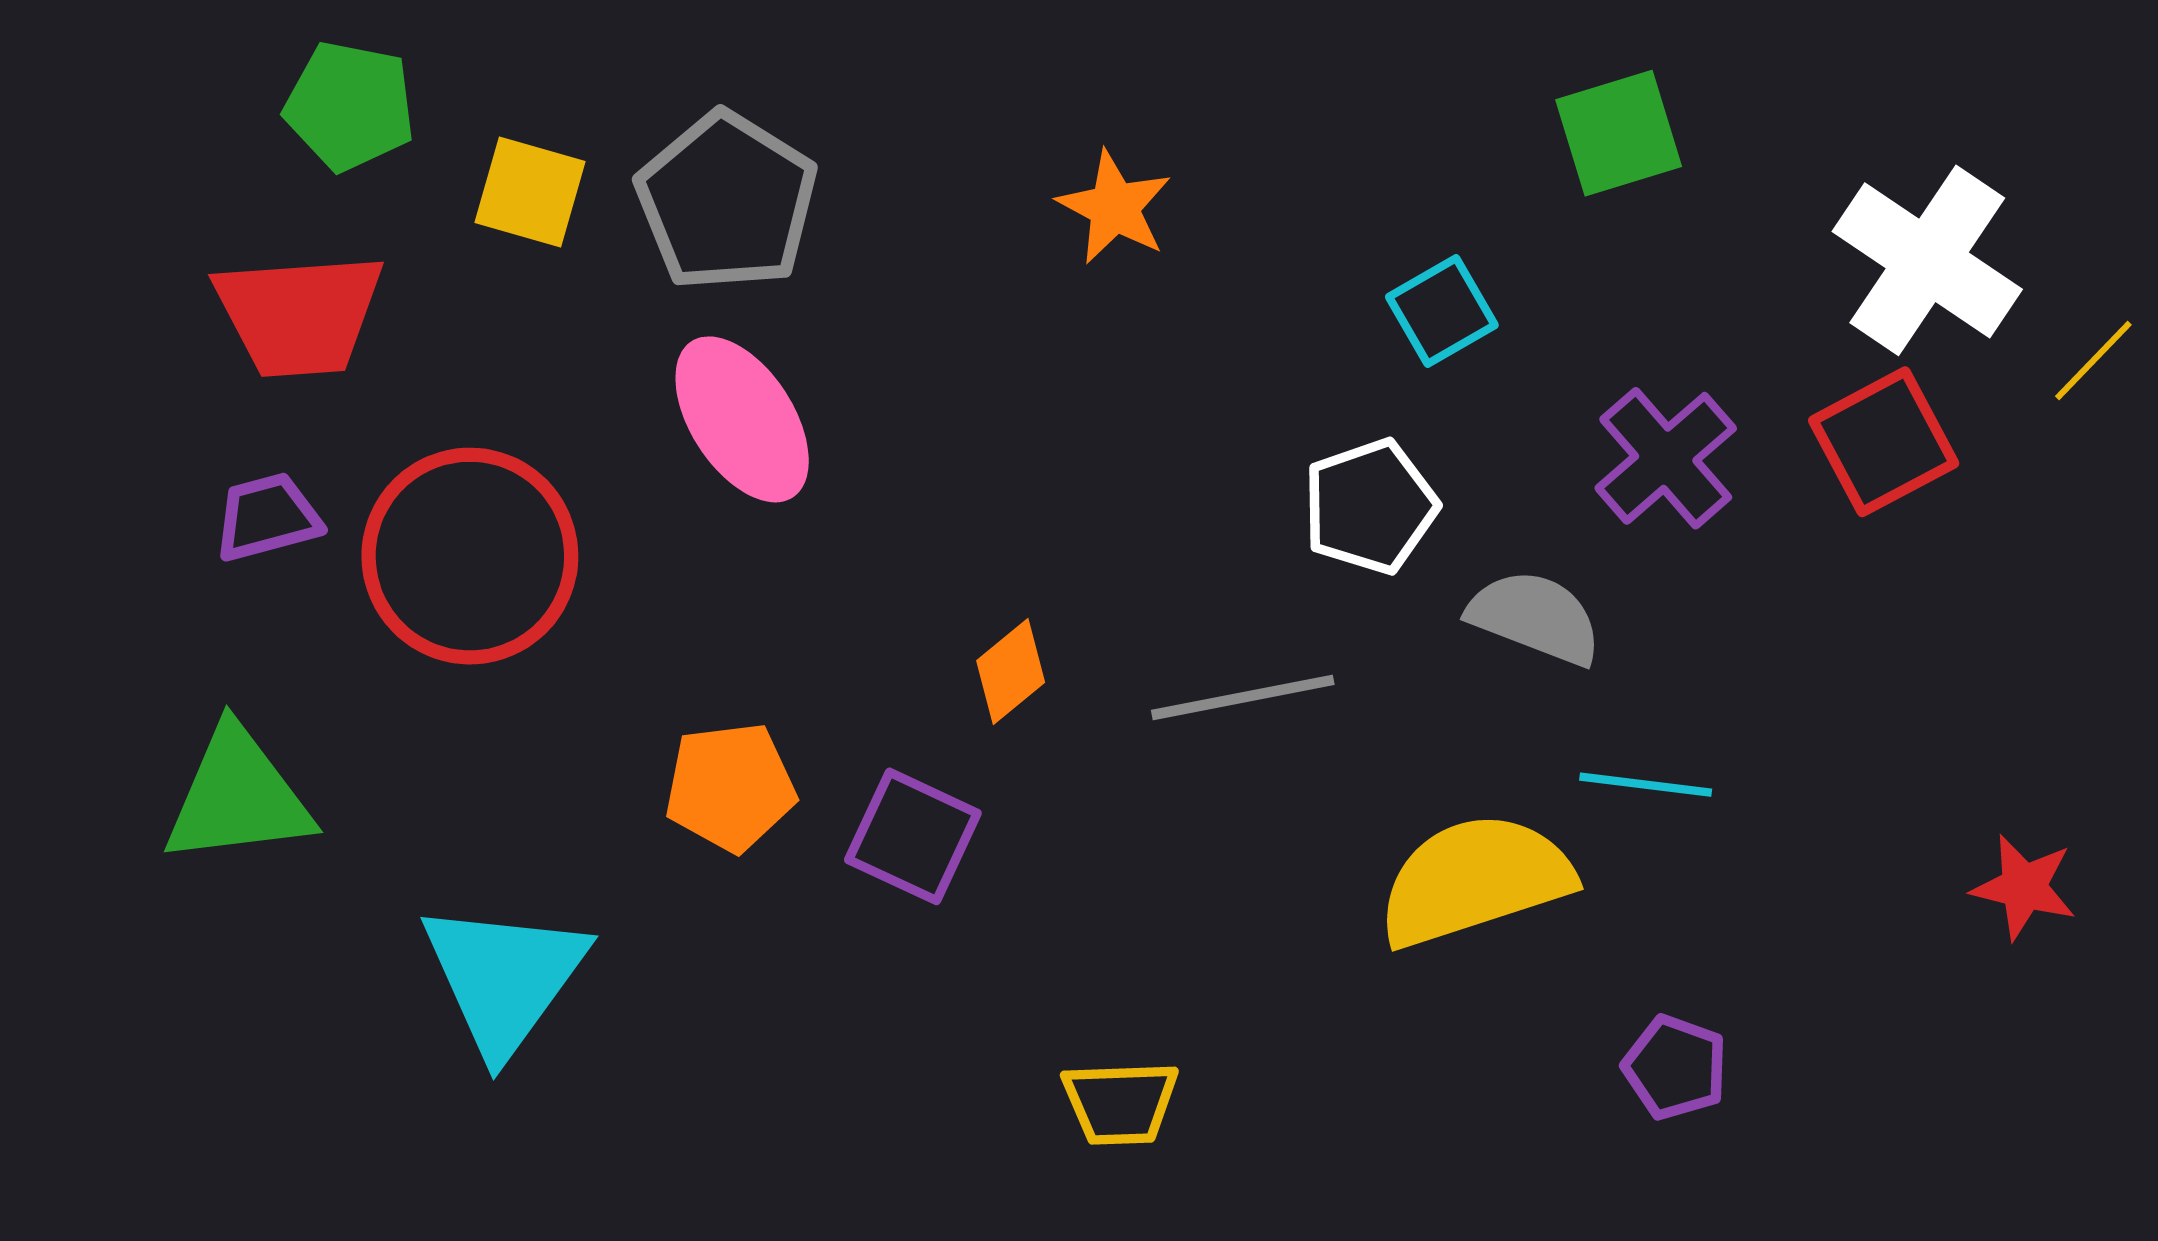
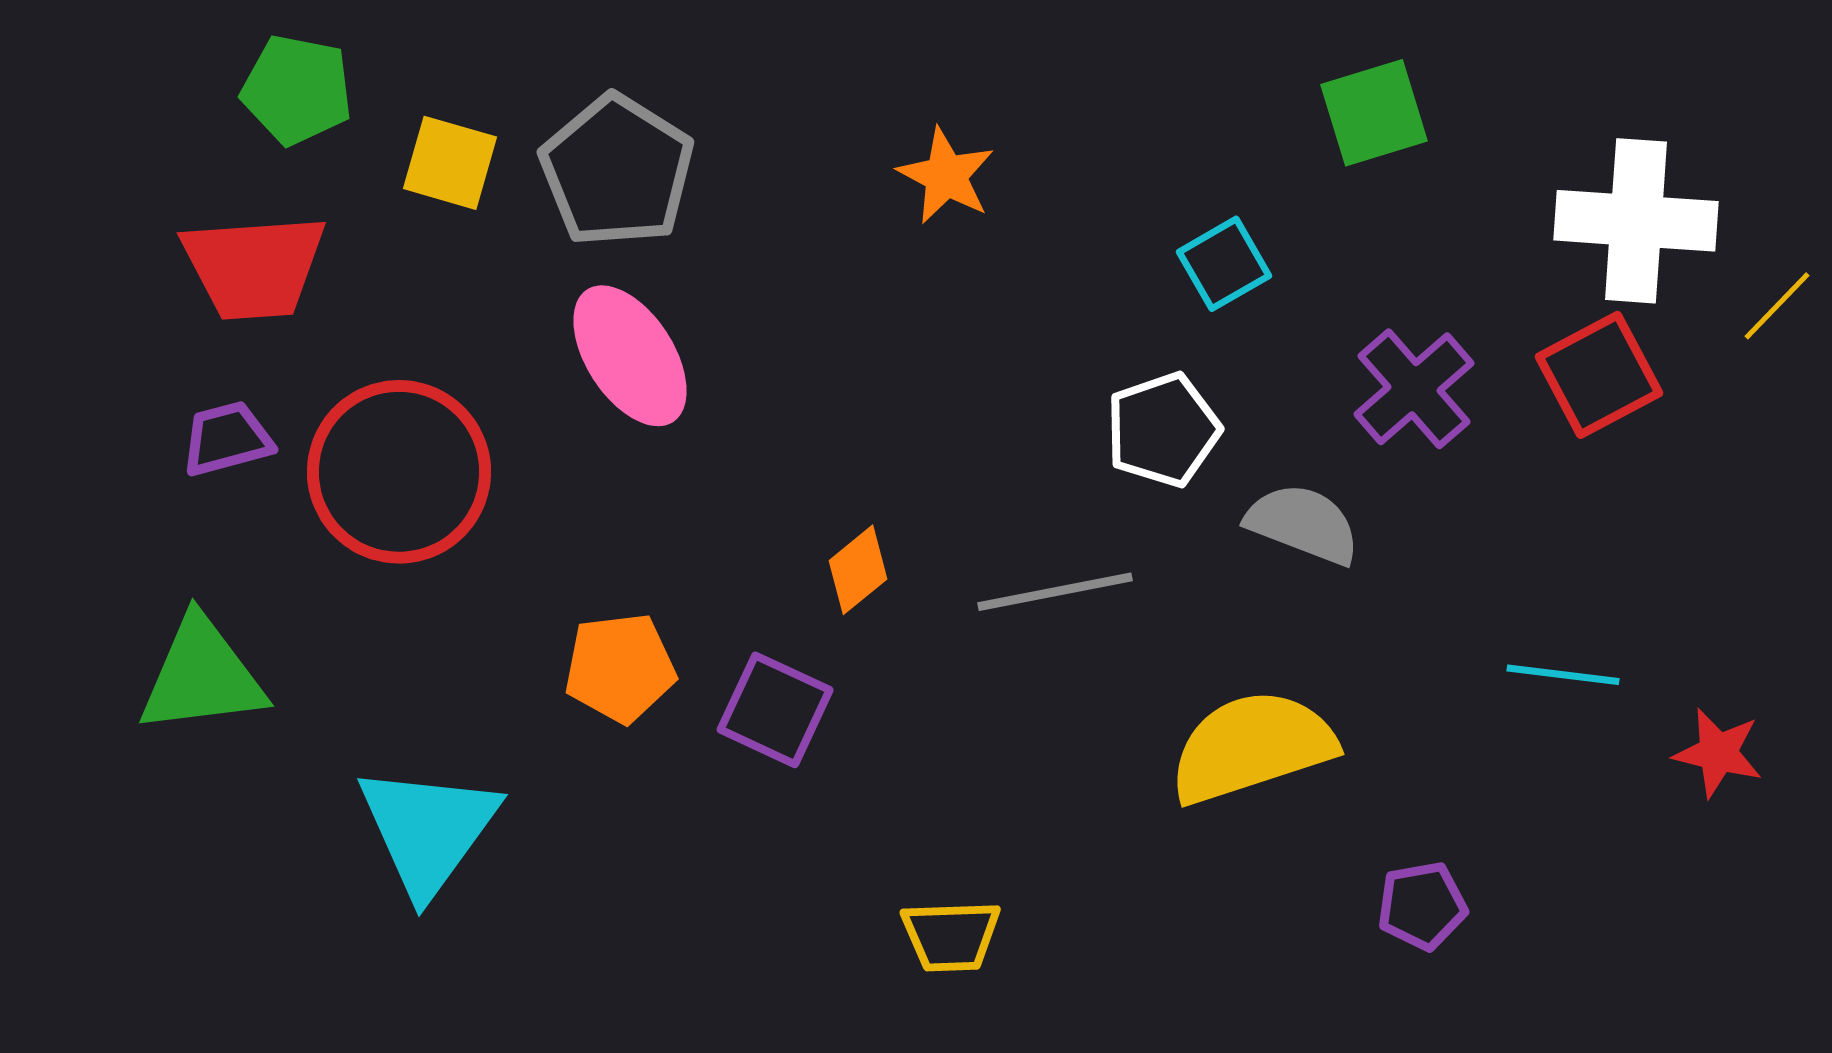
white cross: (1927, 260) -> (1636, 221), turned -30
cyan line: (1646, 785) -> (1563, 675), moved
purple pentagon: (1675, 1067) -> (1422, 906), turned -30

